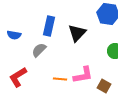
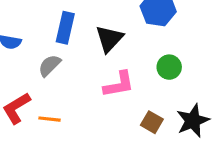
pink L-shape: (83, 75) -> (119, 84), moved
orange line: (60, 79) -> (50, 119), moved

